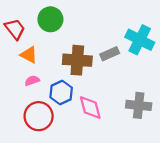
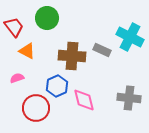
gray rectangle: (110, 54) -> (102, 50), turned 48
pink semicircle: (32, 81) -> (17, 78), moved

